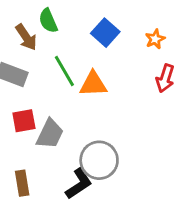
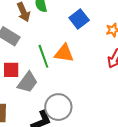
green line: (64, 71) -> (43, 56), moved

